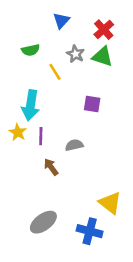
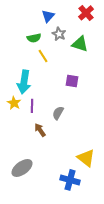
red cross: (104, 30) -> (86, 13), moved
green semicircle: (31, 50) -> (34, 38), moved
gray star: (75, 54) -> (59, 34), moved
gray semicircle: (74, 145) -> (58, 113), turned -48
gray ellipse: (43, 222) -> (22, 168), moved

